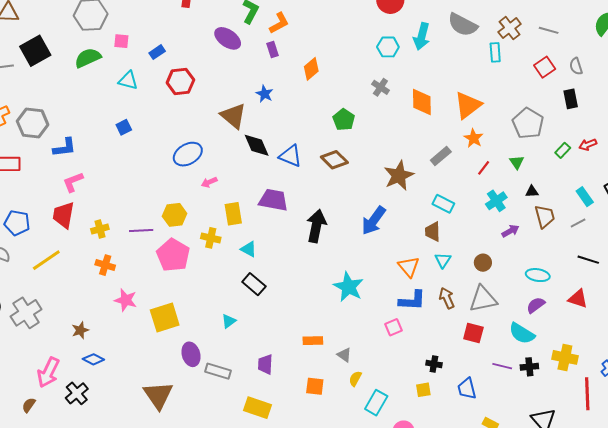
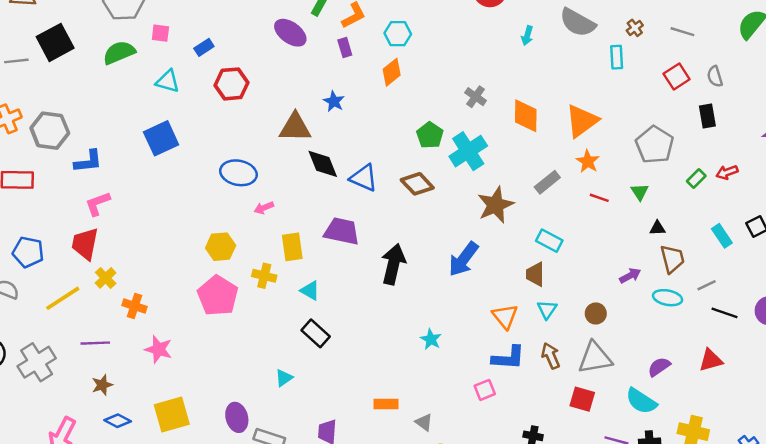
brown cross: (510, 28) -> (635, 28), size x0.6
cyan arrow: (422, 36) -> (527, 36), size x0.6
cyan hexagon: (388, 47) -> (398, 34), moved
brown triangle: (233, 116) -> (295, 127), turned -40
blue square: (124, 127) -> (161, 138), size x1.8
blue ellipse: (188, 154) -> (238, 173), turned 40
red line: (484, 168) -> (599, 198), turned 70
cyan cross: (496, 201) -> (468, 151), moved, size x1.4
gray line: (578, 223) -> (707, 285), moved
yellow cross: (100, 229) -> (106, 278), moved, turned -30
purple line: (141, 231) -> (95, 343), moved
cyan ellipse: (538, 275) -> (668, 298), moved
cyan star: (348, 287) -> (431, 339), size x0.6
red triangle: (578, 299) -> (711, 360), turned -35
yellow square: (165, 317) -> (172, 414), moved

